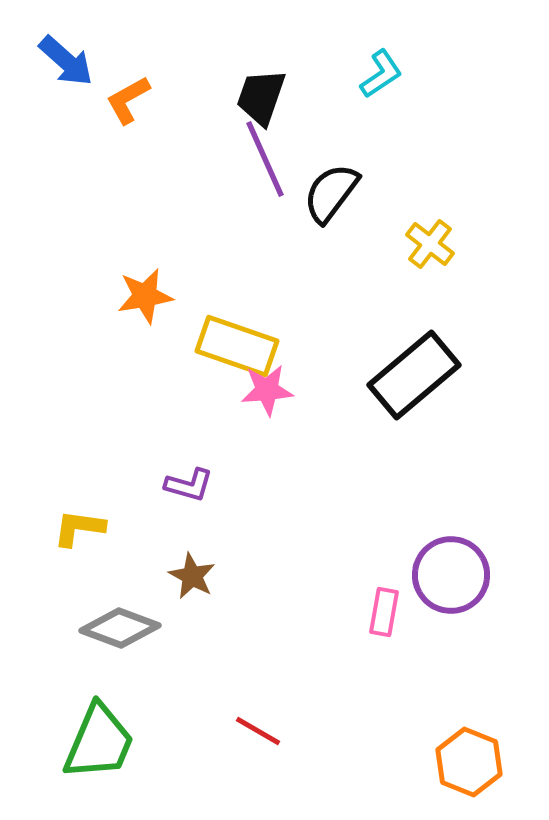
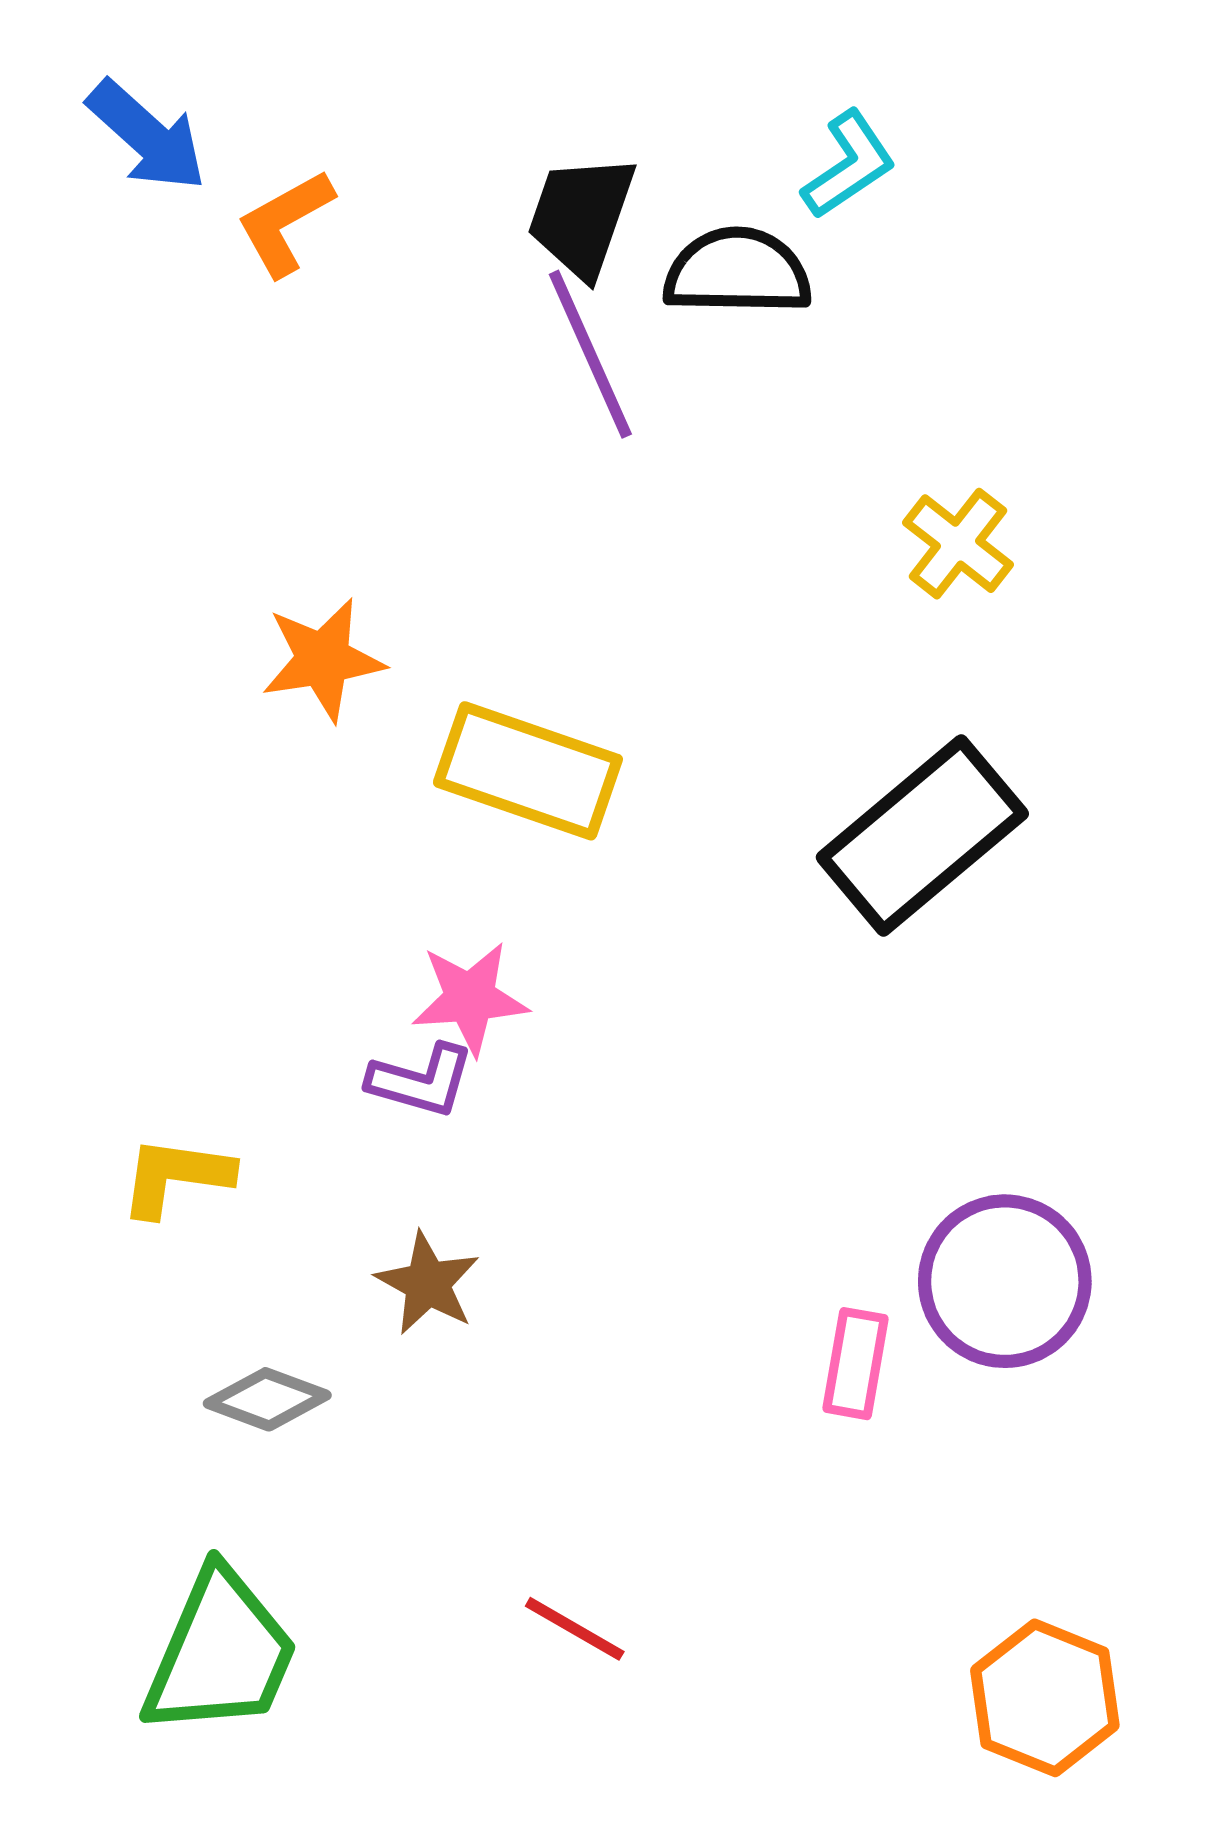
black semicircle: (331, 193) -> (737, 272), moved, turned 54
pink star: (267, 390) -> (470, 998), moved
gray diamond: (120, 628) -> (267, 1399), size x0.7

